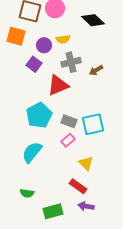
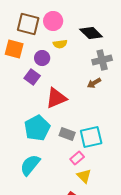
yellow semicircle: (63, 39) -> (60, 44), moved
gray cross: (71, 62) -> (102, 60), moved
pink rectangle: (68, 140) -> (77, 158), moved

